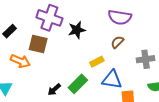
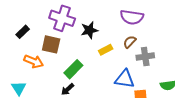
gray cross: (146, 59) -> (145, 57), moved
yellow rectangle: (97, 62) -> (106, 50), moved
green rectangle: (78, 84) -> (73, 69), moved

